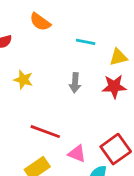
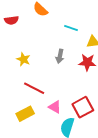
yellow star: (23, 80) -> (23, 59), moved

